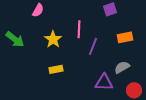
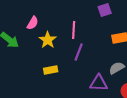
pink semicircle: (38, 10) -> (33, 23), moved
purple line: (93, 46) -> (79, 52), moved

